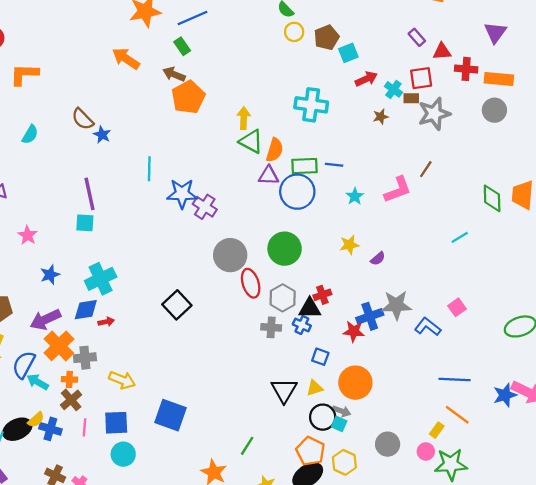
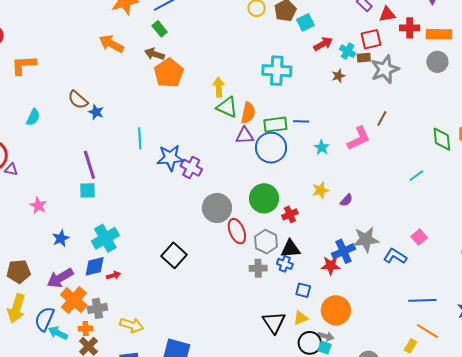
red cross: (322, 295) -> (290, 214), moved

